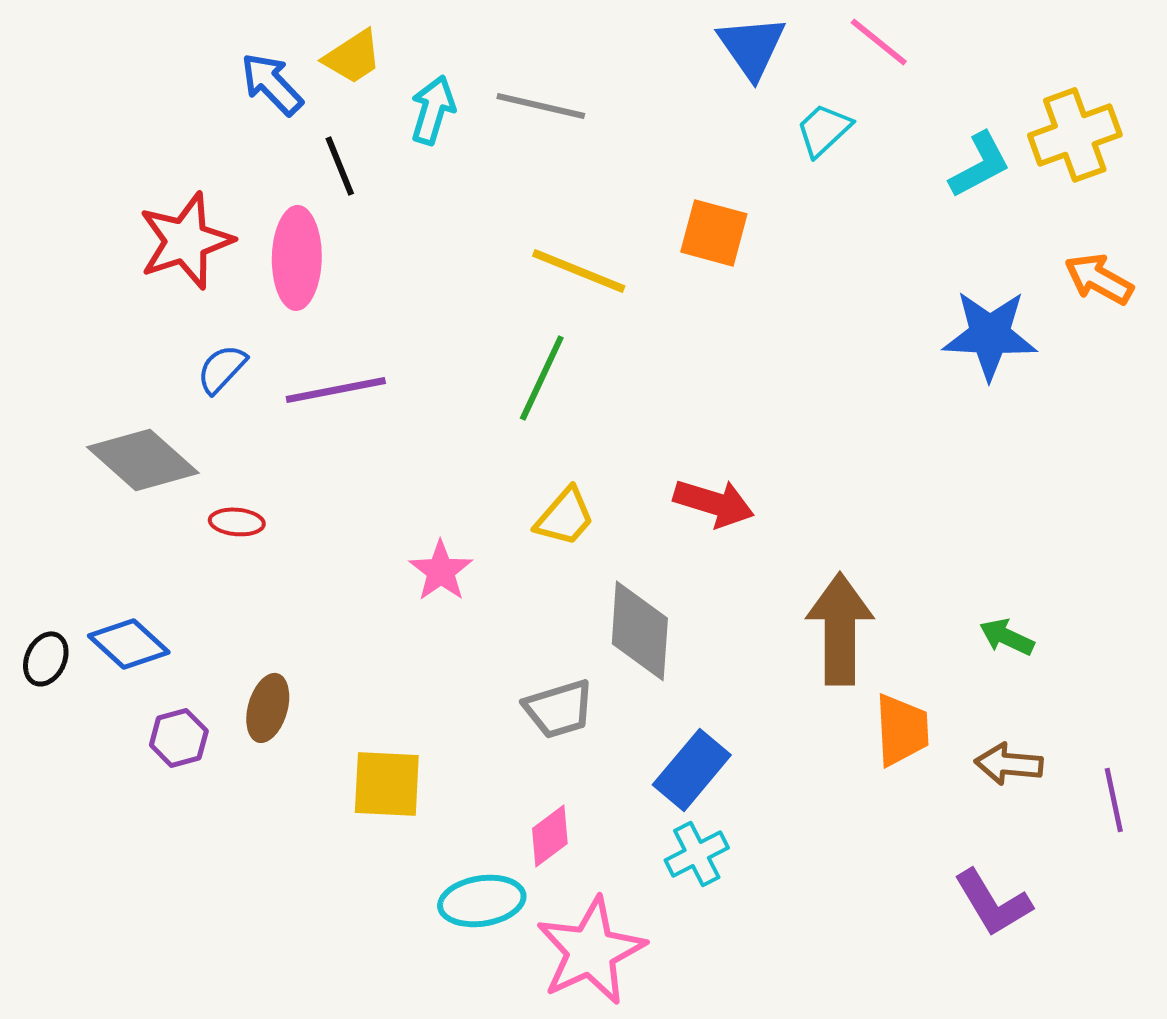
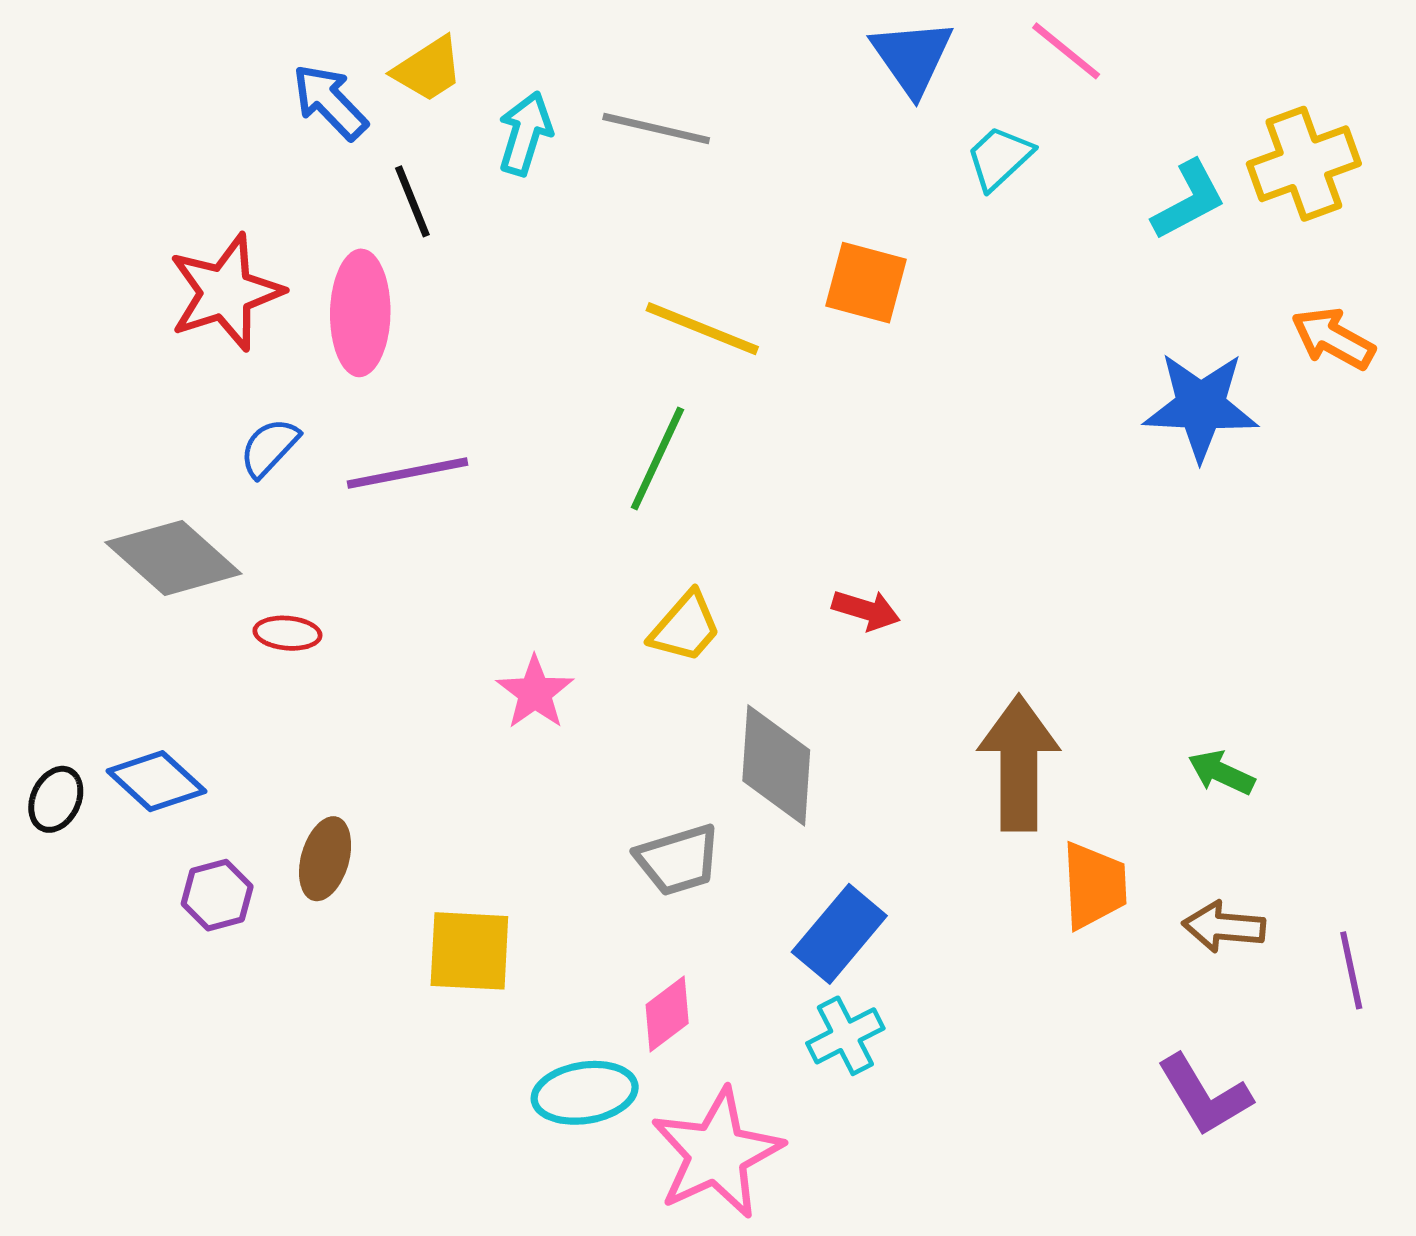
red arrow: (714, 503) -> (866, 610), size x0.7

